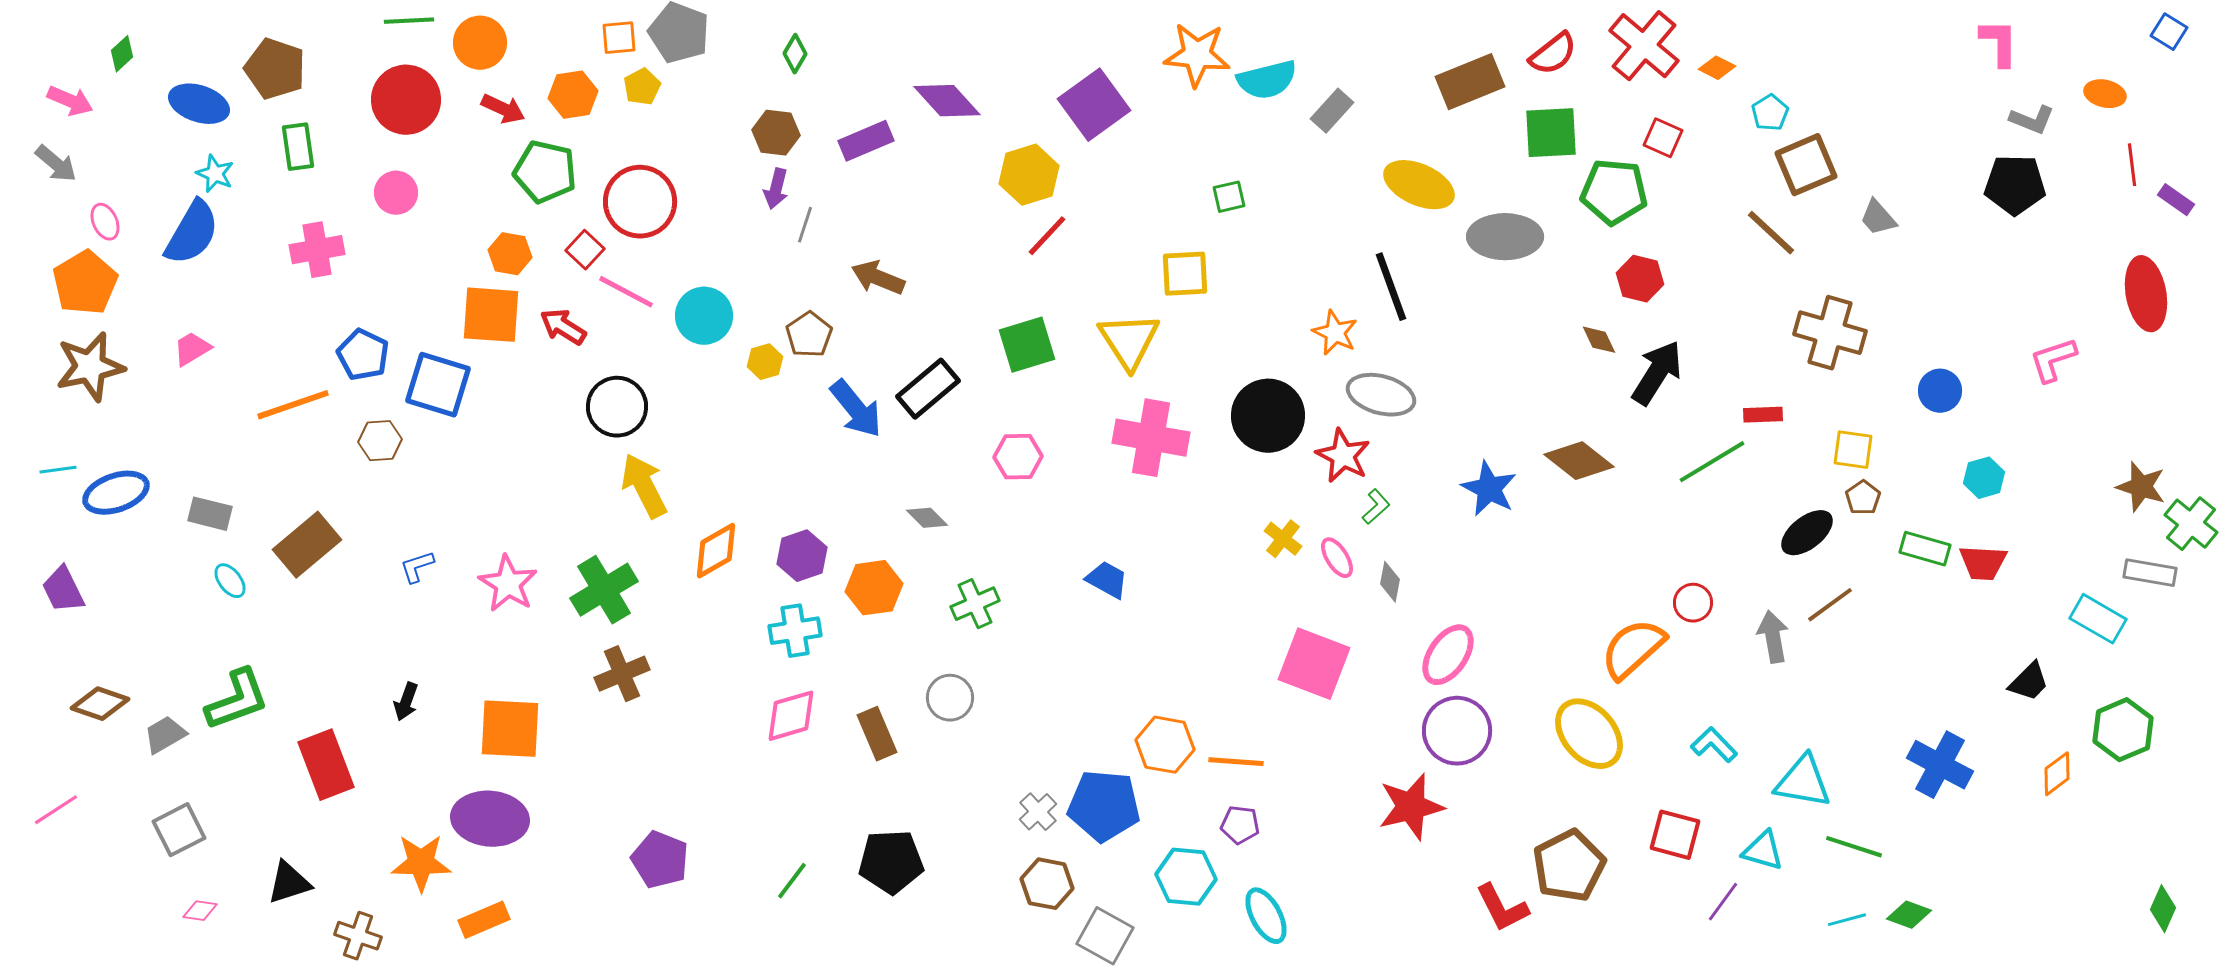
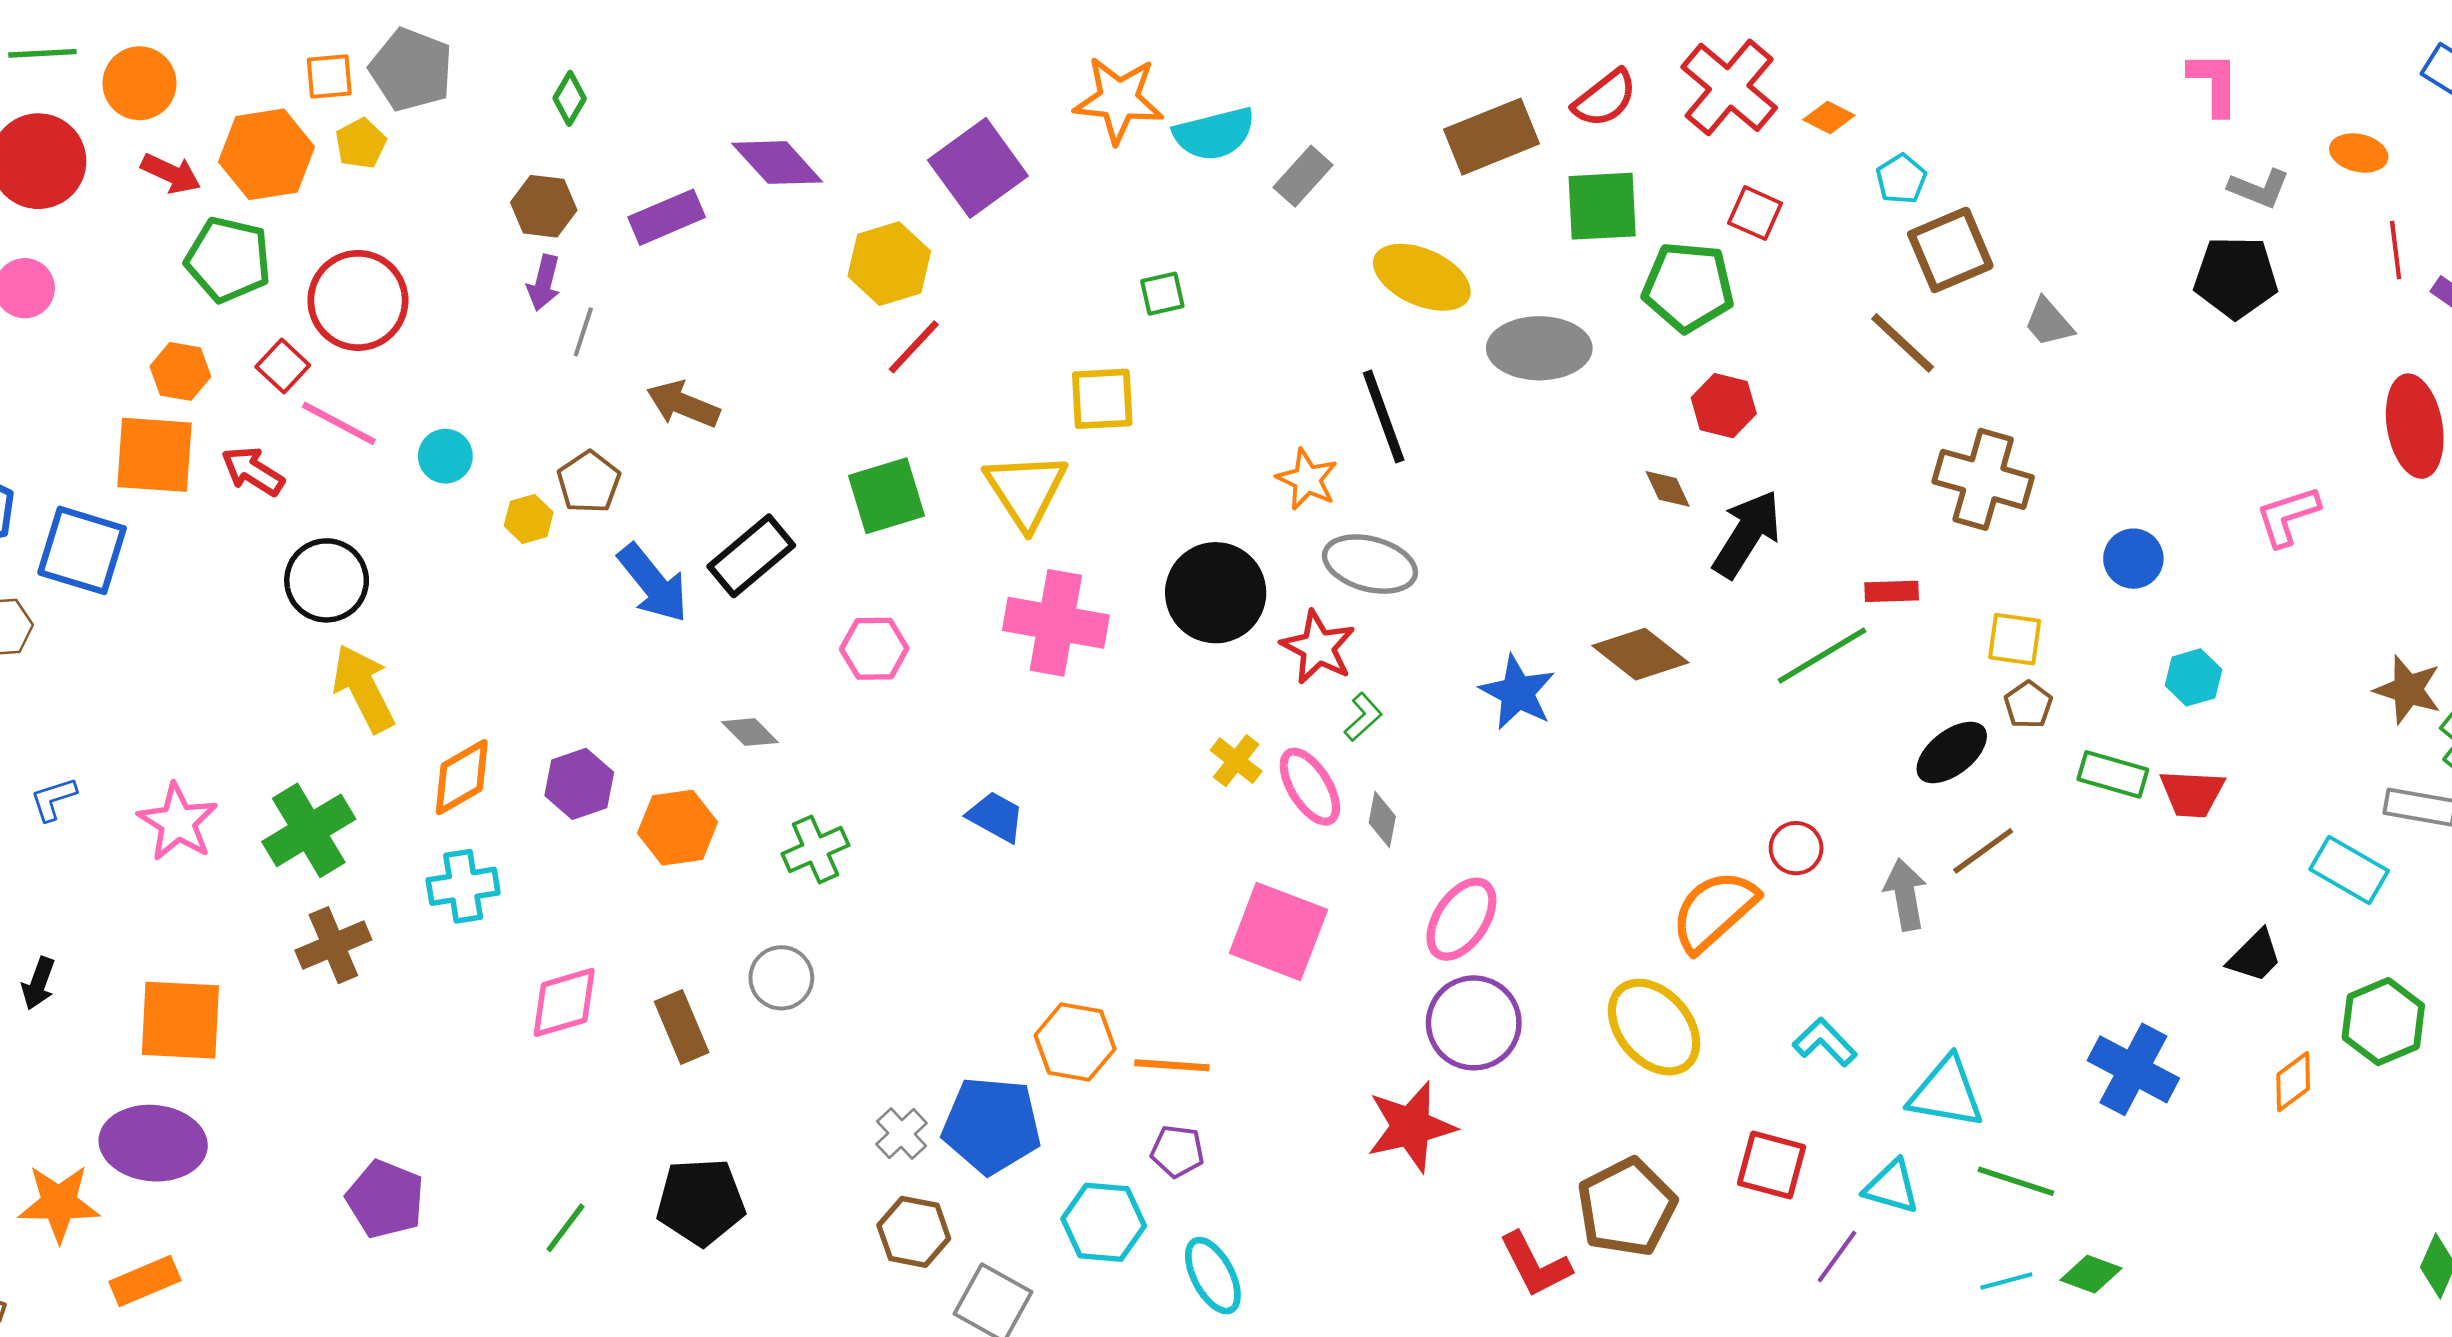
orange hexagon: (573, 95) -> (266, 154), size x1.4
cyan circle: (704, 316) -> (445, 456), size x0.7
pink ellipse: (1337, 558) -> (1310, 787), size x1.4
cyan cross: (795, 631) -> (463, 886), moved

